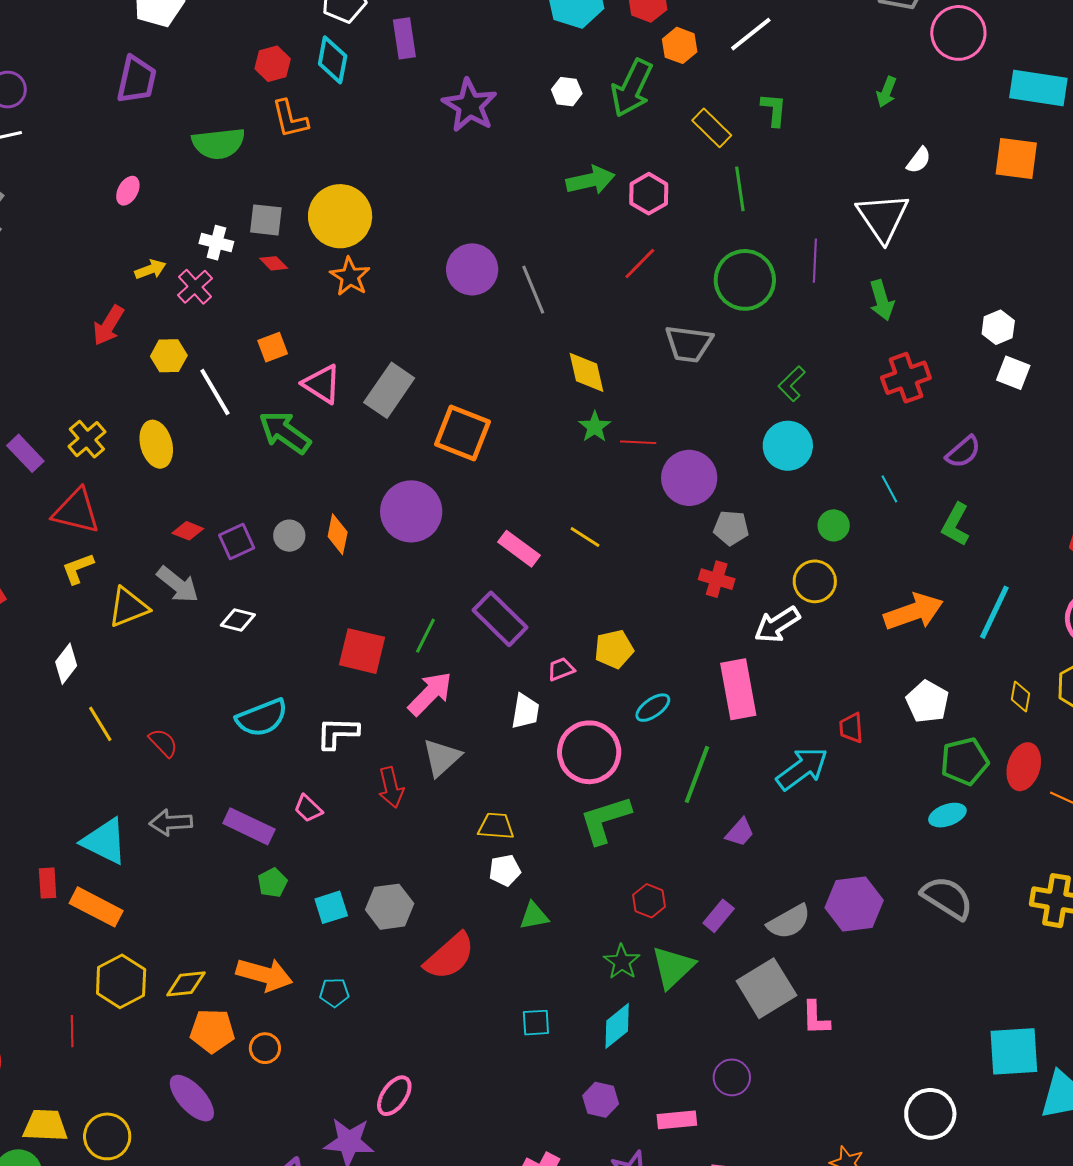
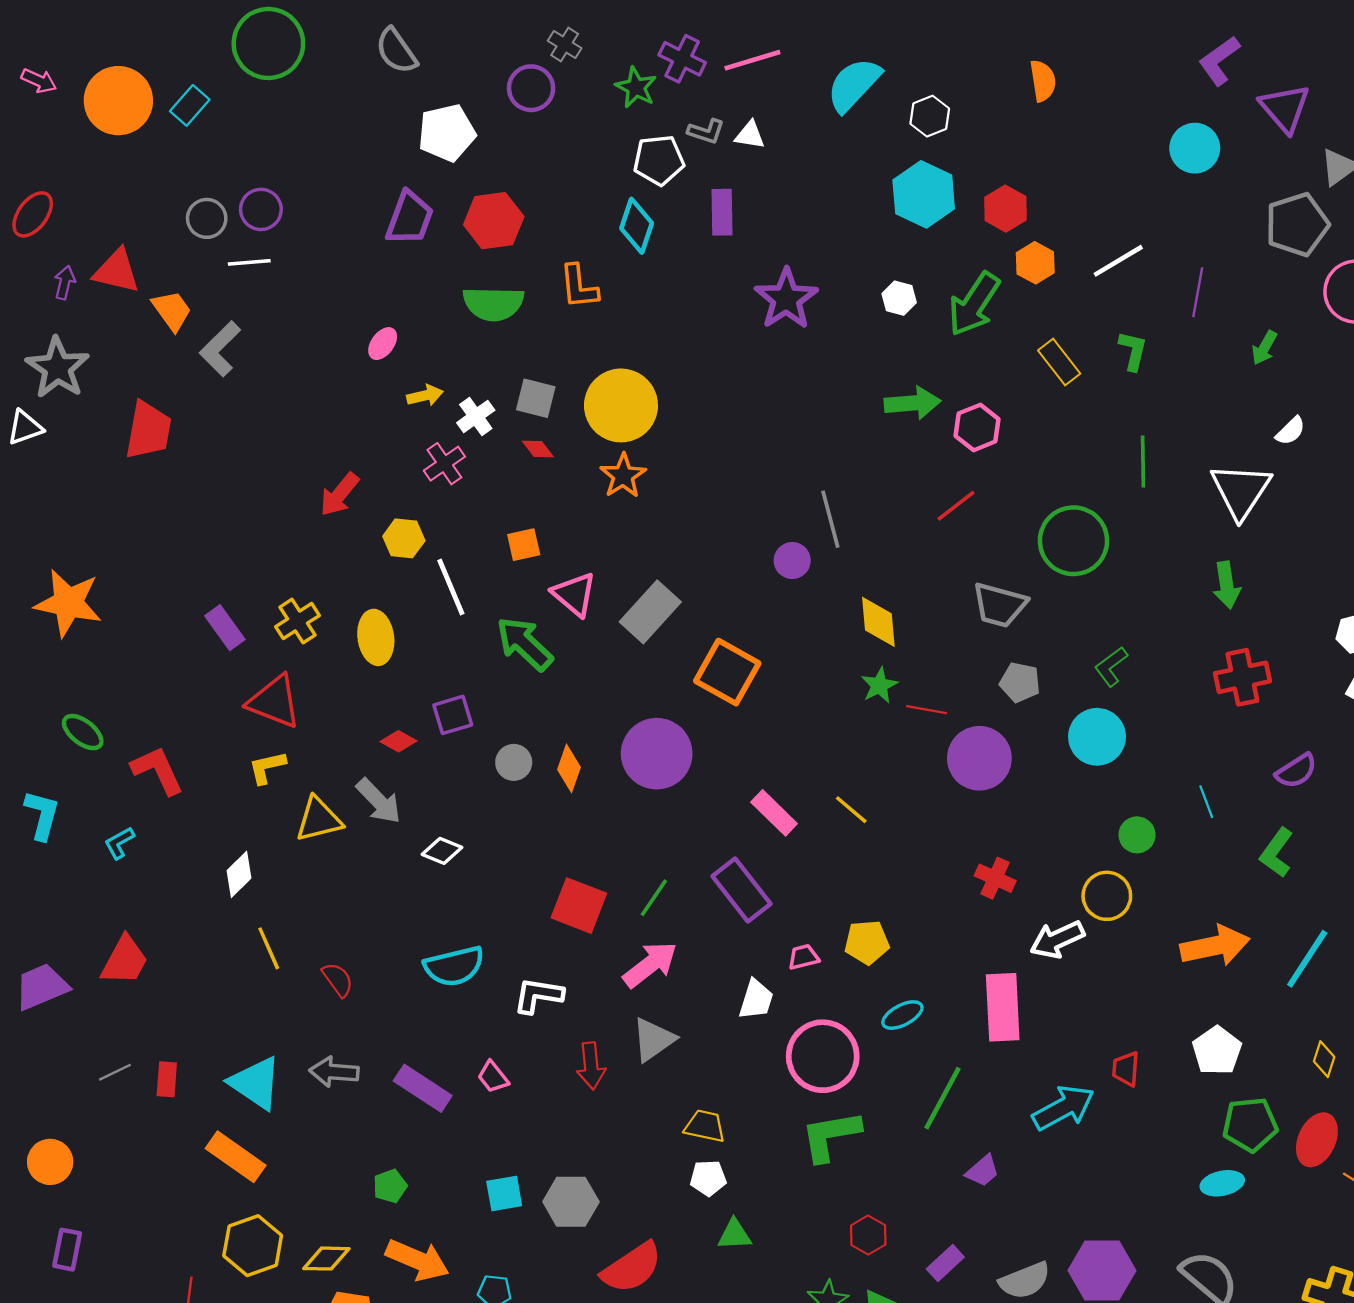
red hexagon: (273, 64) -> (494, 221), moved, size x1.4
green line: (740, 189) -> (1143, 461), moved
white cross: (216, 243) -> (476, 416), turned 32
purple line: (815, 261) -> (1198, 292), moved
yellow arrow: (150, 269) -> (425, 396), moved
purple circle: (472, 269) -> (792, 561), moved, size x0.6
gray pentagon: (731, 528) -> (1020, 682), moved
purple square: (237, 541) -> (453, 715), moved
red rectangle: (48, 883) -> (167, 1079), moved
green pentagon: (272, 883) -> (390, 1186), moved

